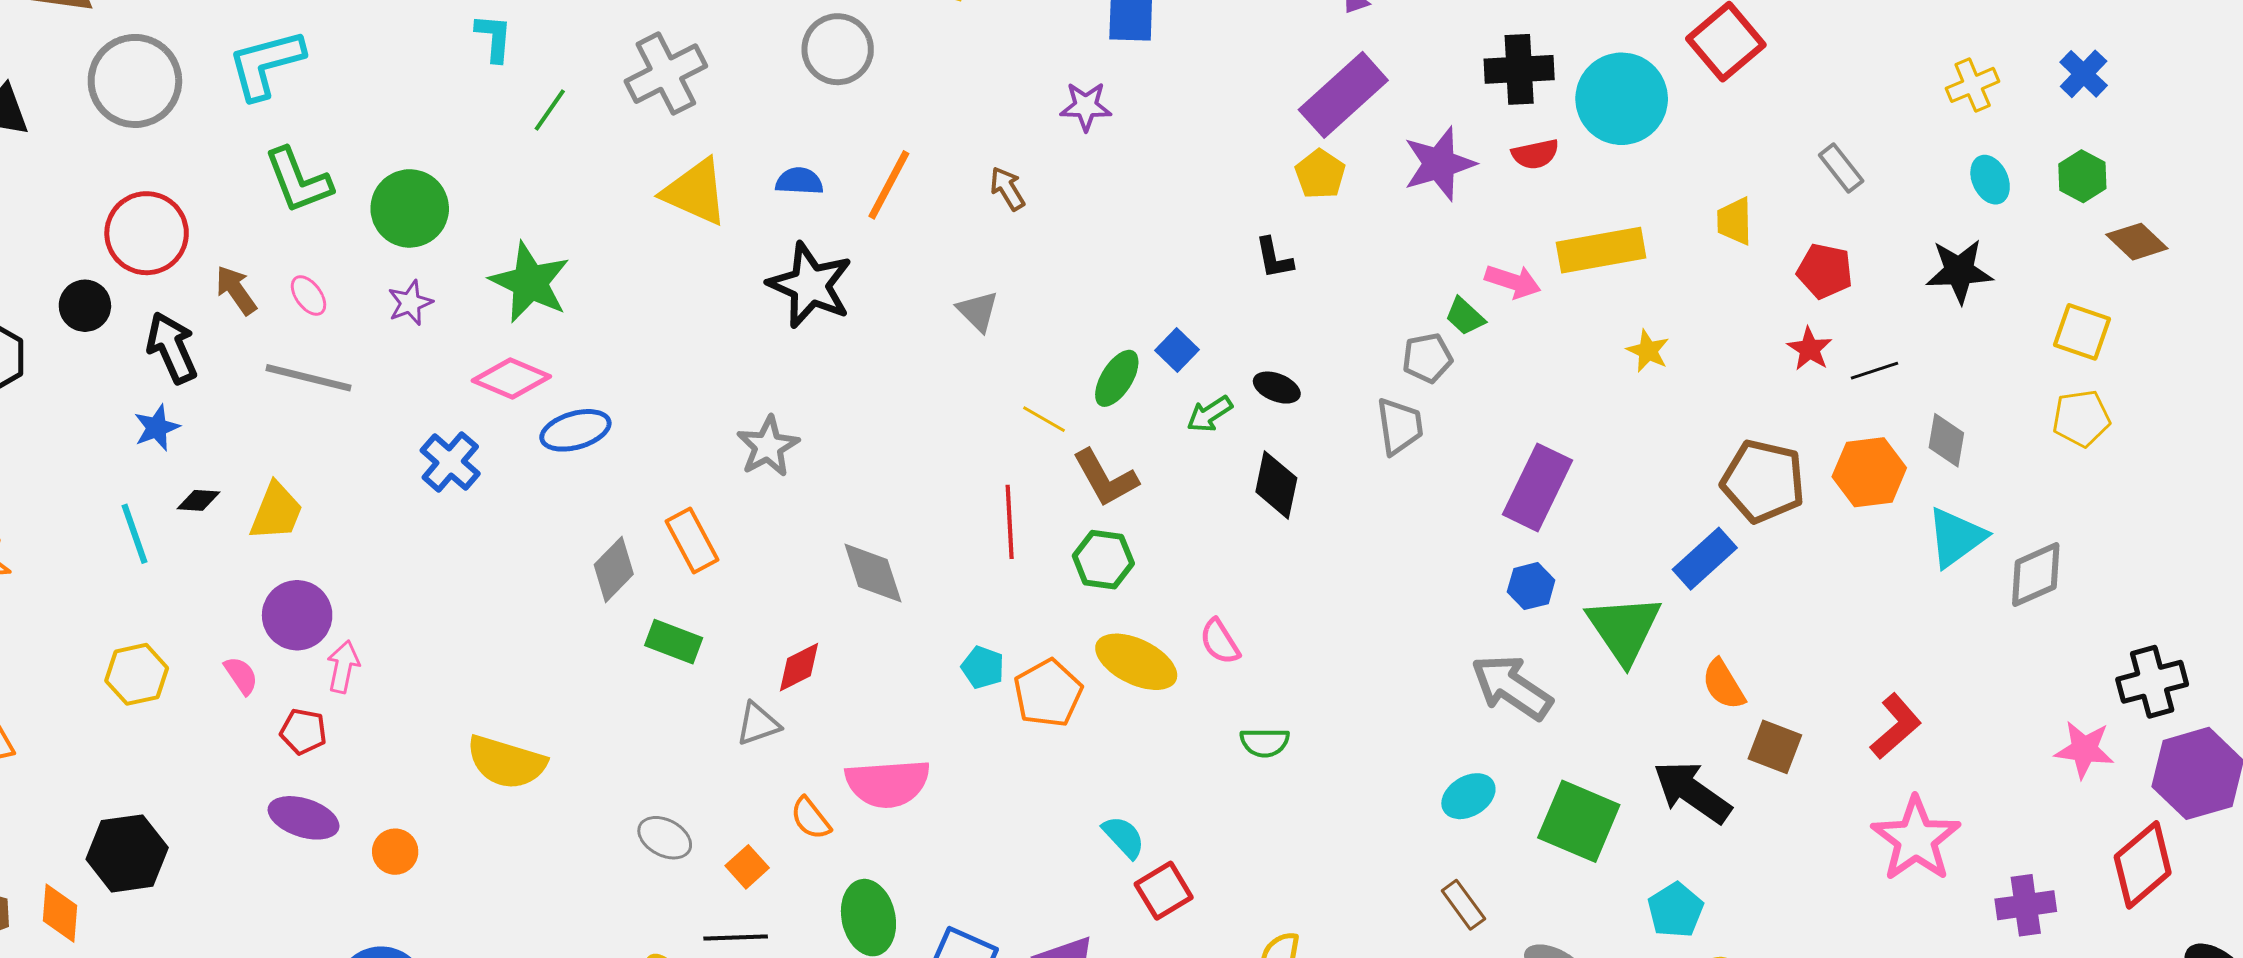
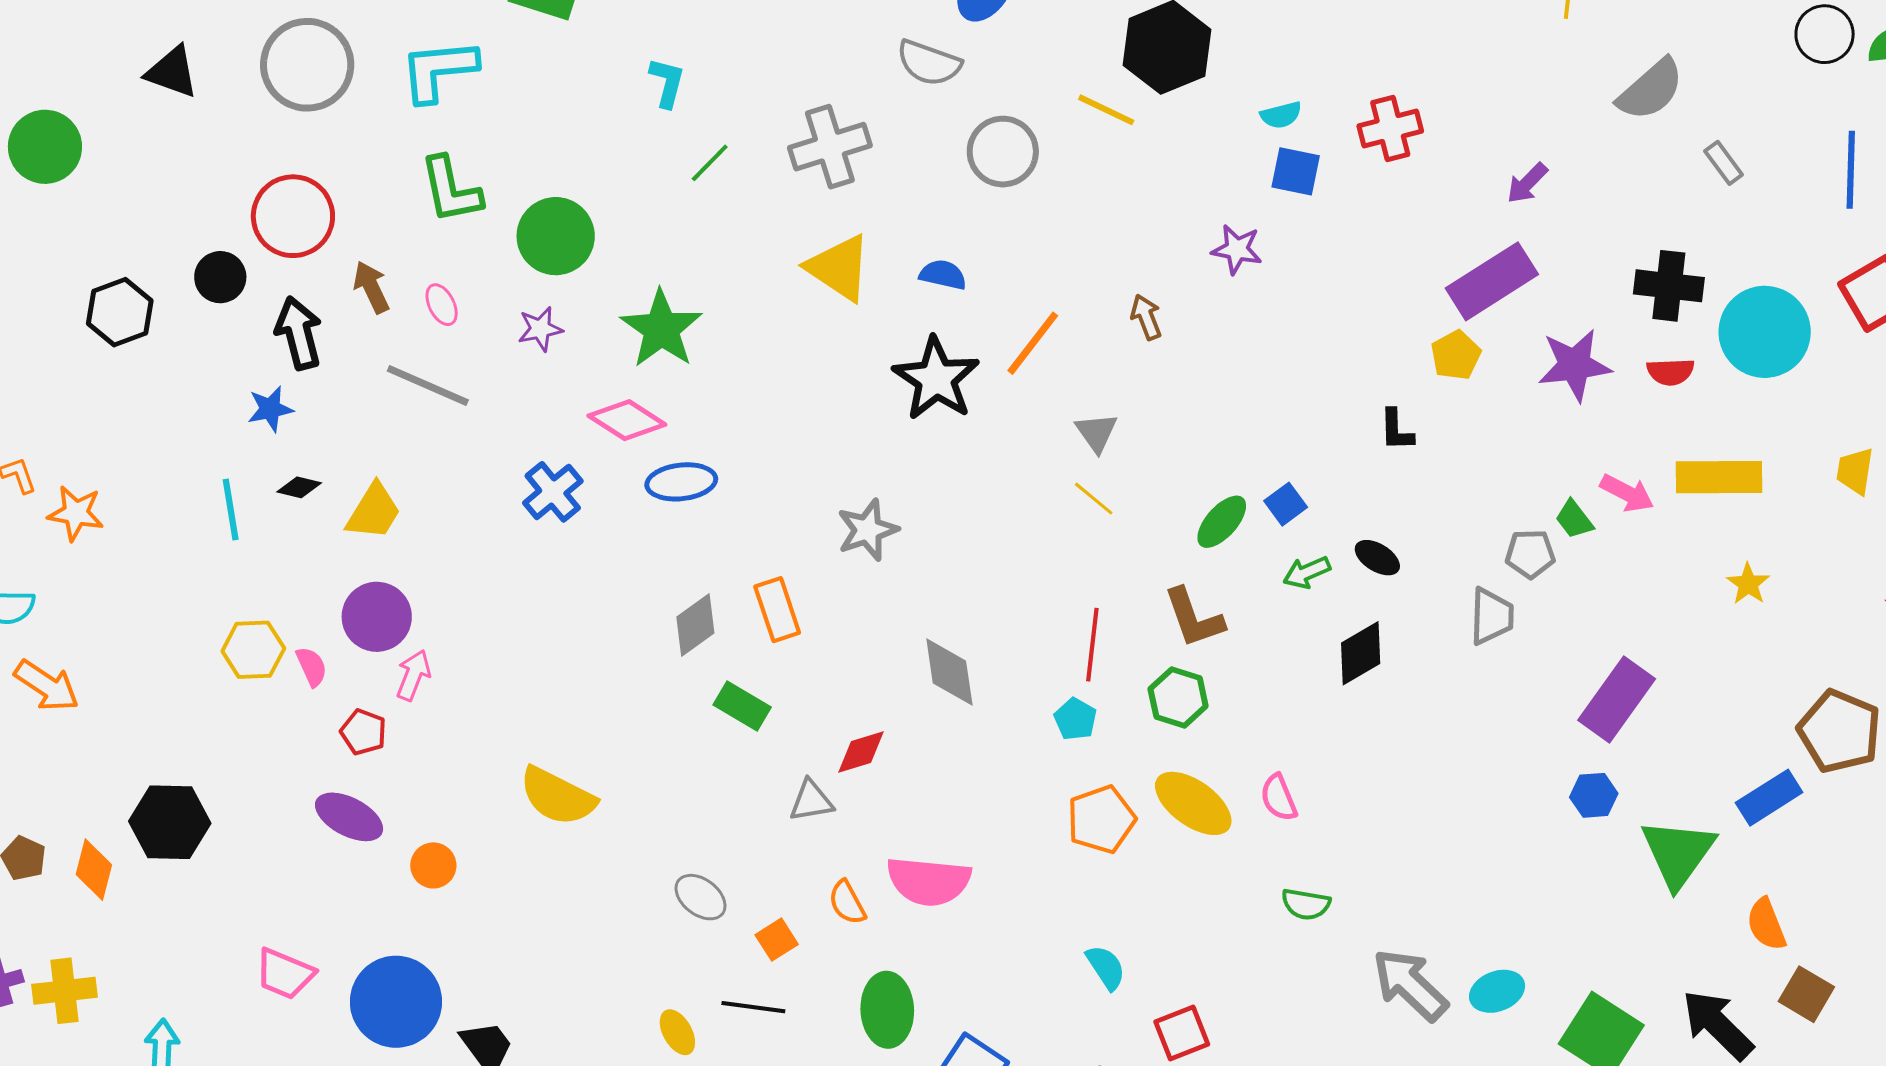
orange line: (889, 185) -> (1033, 343), moved
yellow line: (1044, 419) -> (1094, 499), moved
black diamond: (1276, 485) -> (1361, 653), turned 38
cyan pentagon: (983, 667) -> (1075, 719), moved
yellow hexagon: (137, 674) -> (253, 650), moved
gray arrow: (1512, 687) -> (1410, 985), moved
cyan semicircle: (1124, 837) -> (1106, 967), moved

